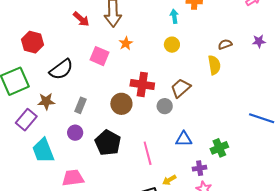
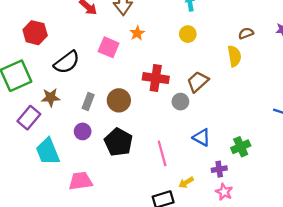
brown circle: (121, 104) -> (119, 100), moved
blue triangle: (184, 139) -> (202, 137), turned 30

